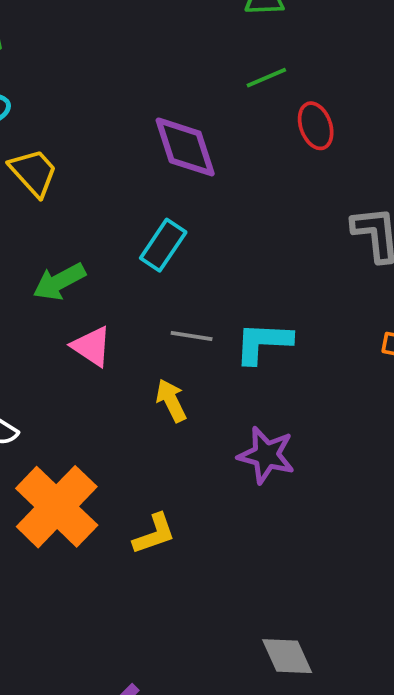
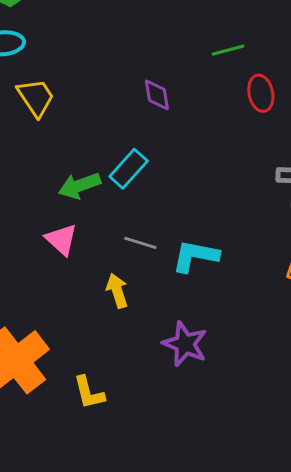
purple diamond: (185, 147) -> (157, 95), size x0.6
green arrow: (59, 282) -> (80, 186), moved
yellow L-shape: (154, 534) -> (89, 393), turned 87

